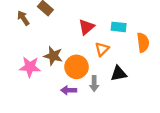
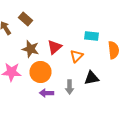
red triangle: (86, 27) -> (54, 47), moved
brown star: (53, 56) -> (30, 49), moved
orange circle: (76, 67) -> (40, 72), moved

